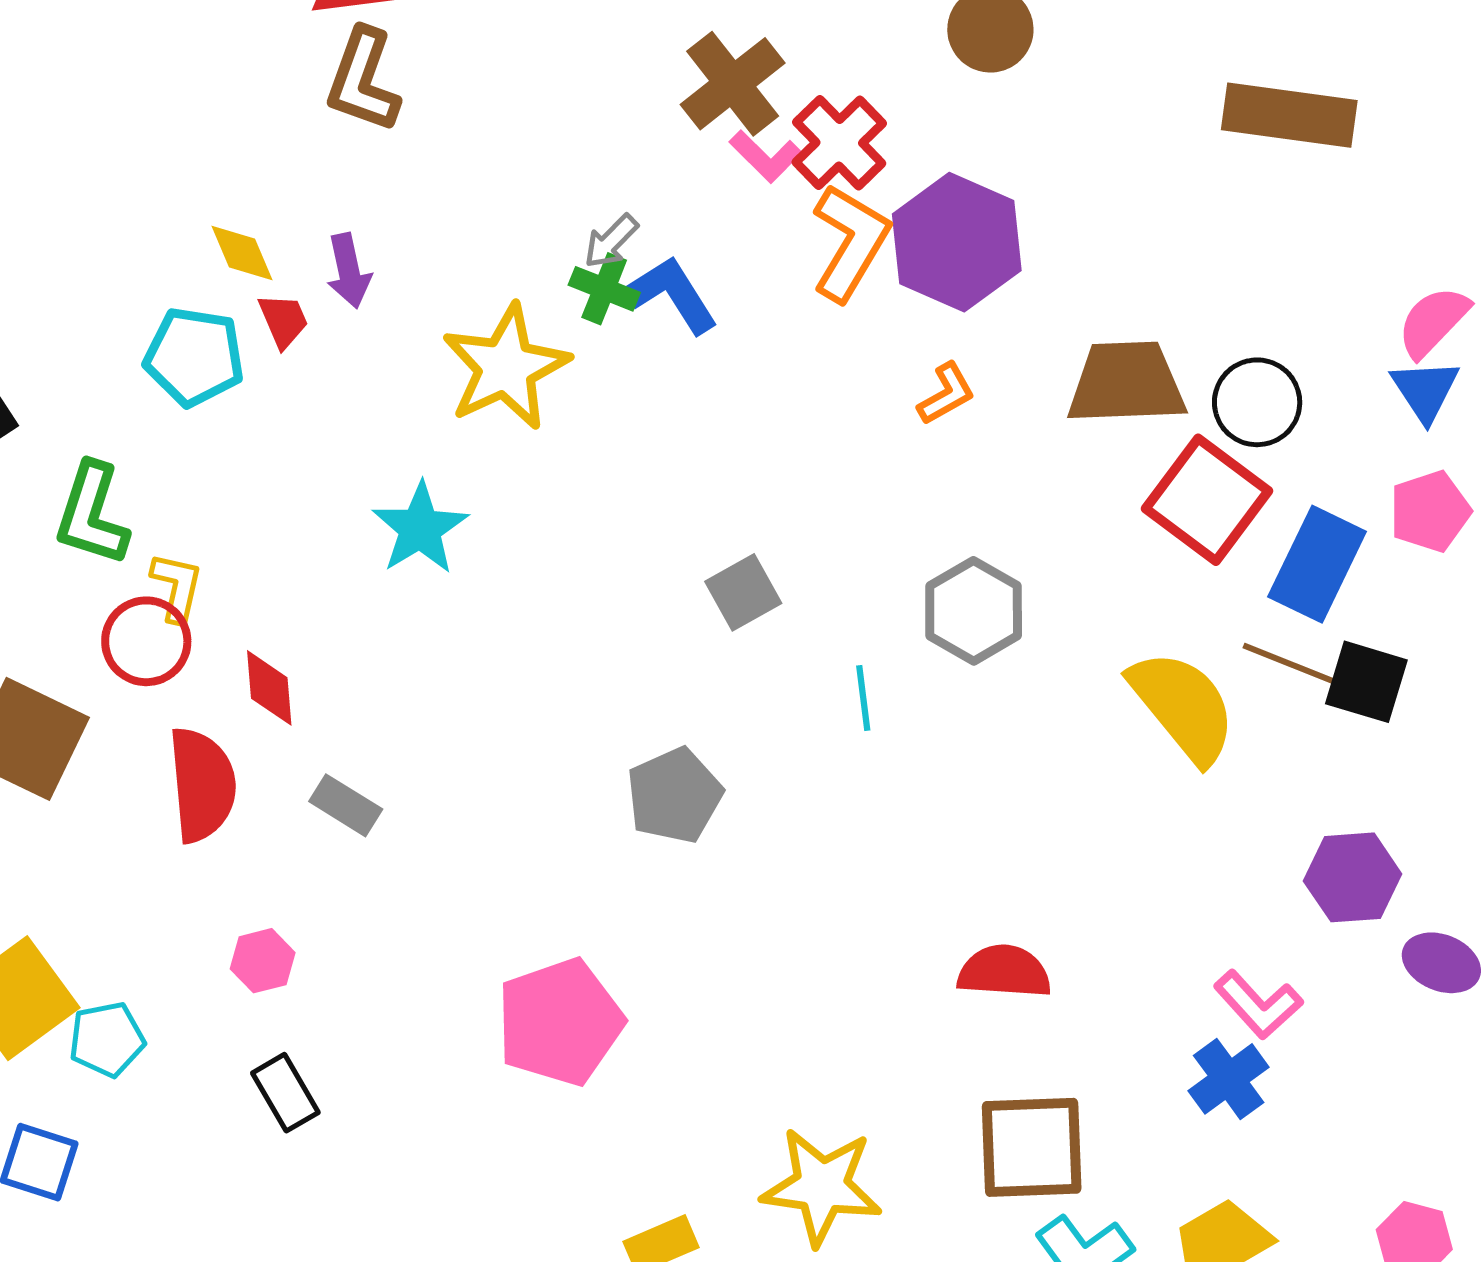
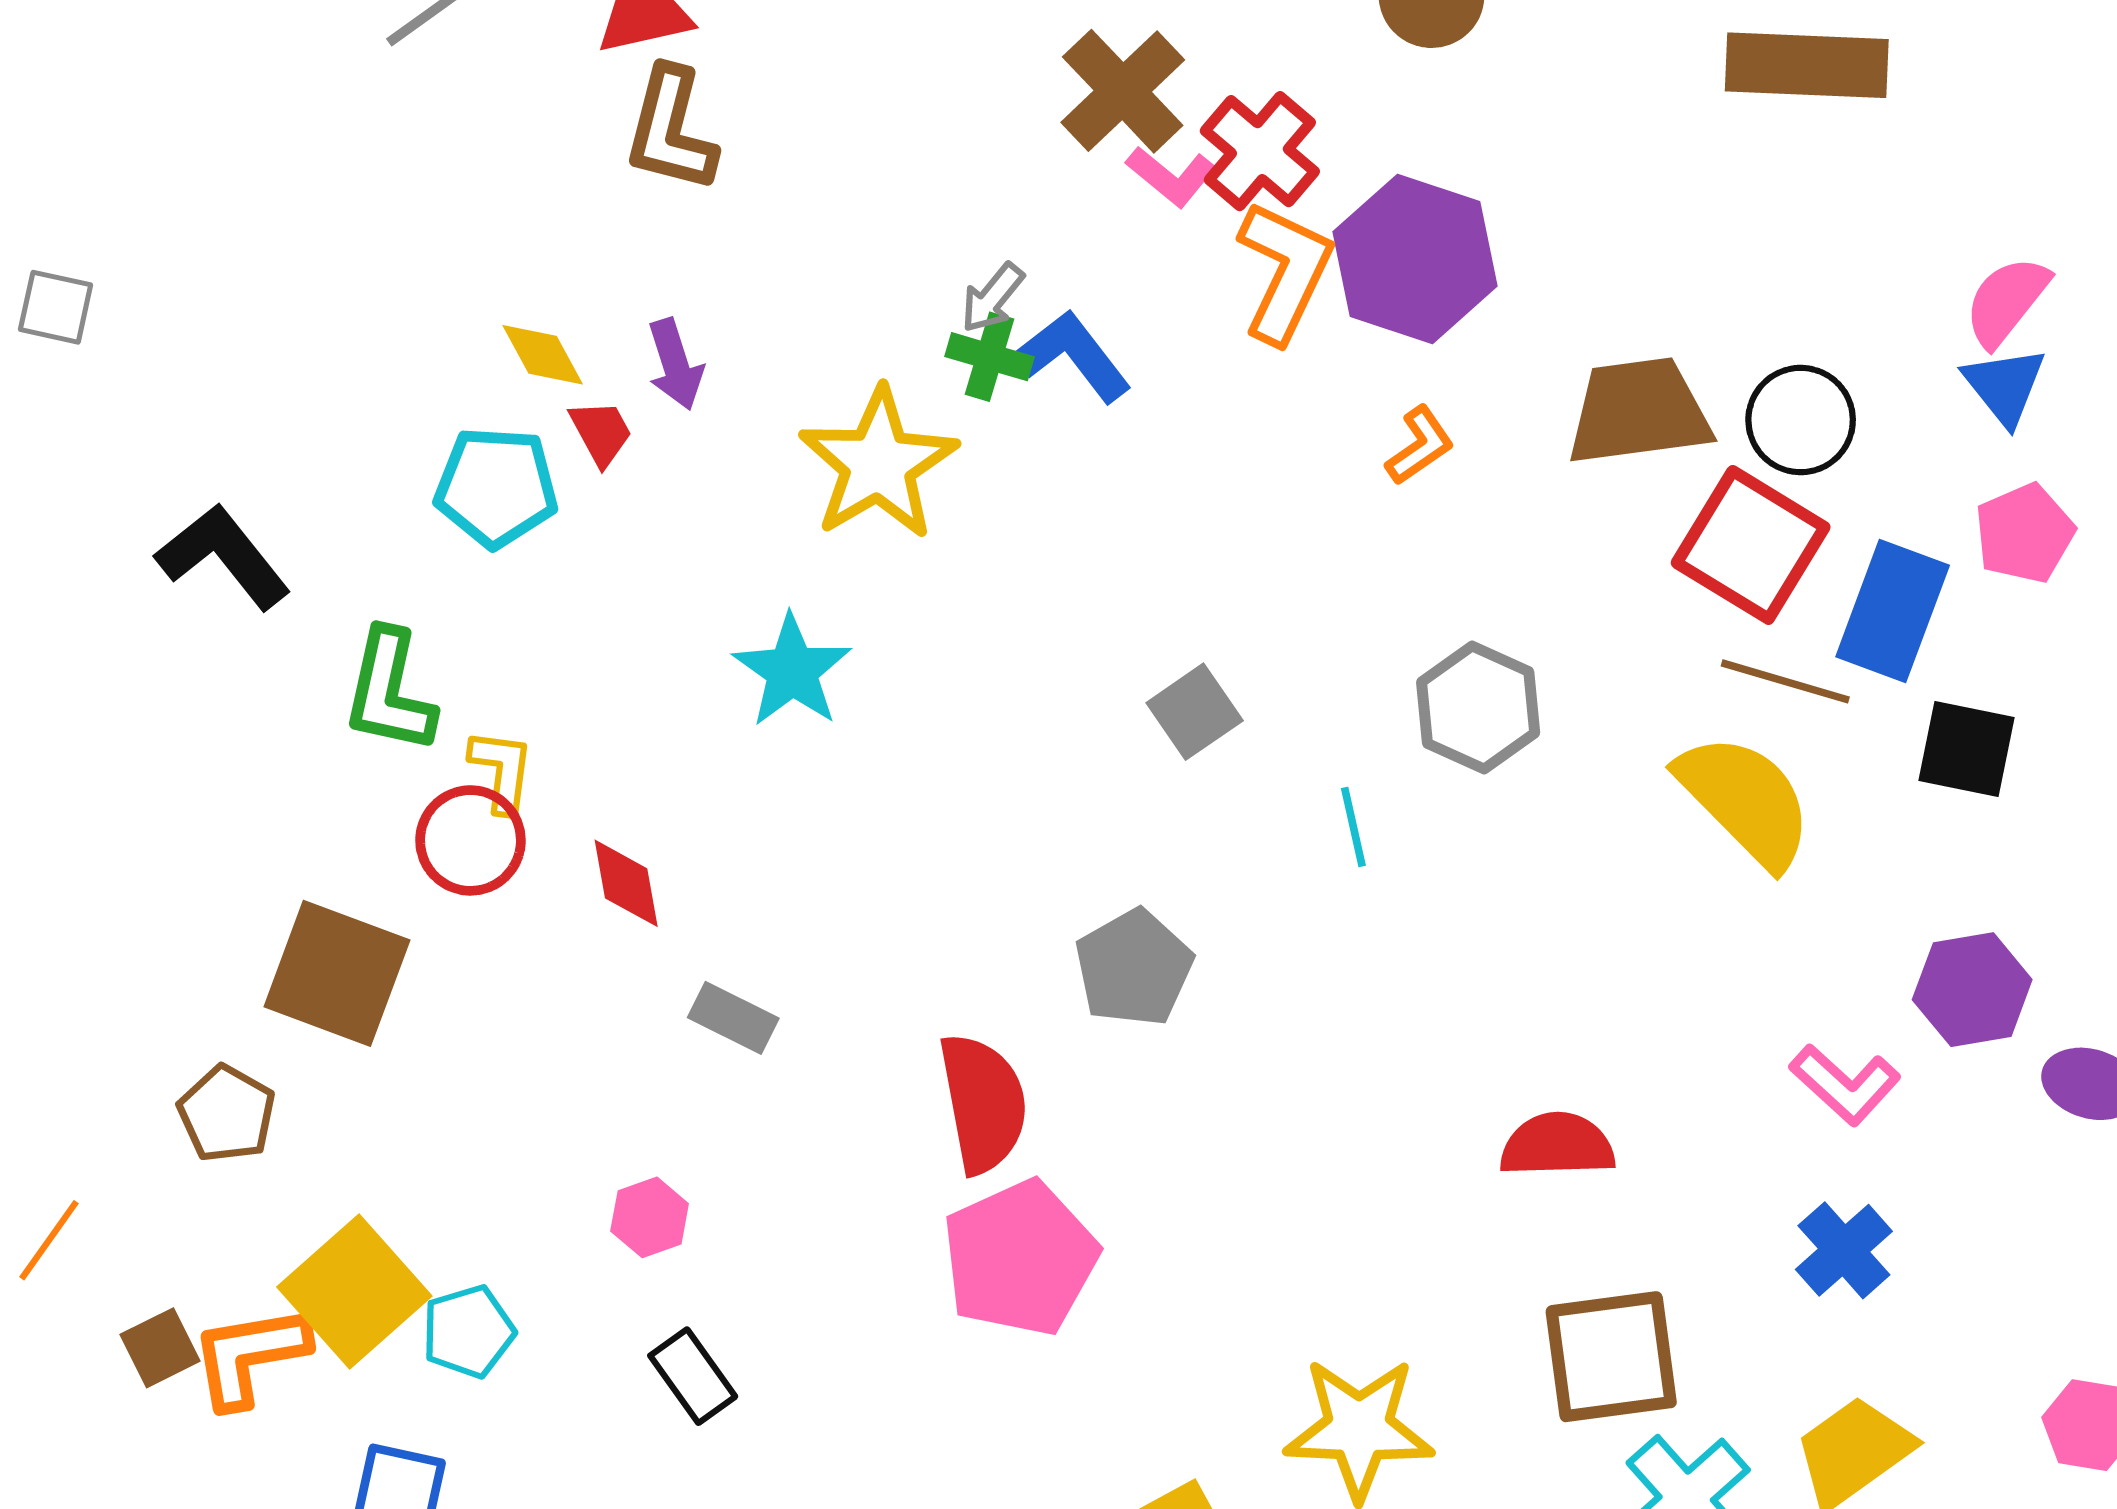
brown line: (1294, 665) -> (1785, 681), moved
red semicircle: (202, 785) -> (983, 1103), moved
pink L-shape: (1258, 1005) -> (1845, 1085), moved

